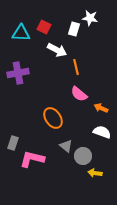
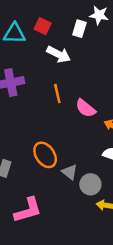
orange line: (76, 67) -> (57, 94), moved
orange ellipse: (53, 118) -> (45, 155), moved
pink L-shape: (32, 159) -> (28, 210), moved, turned 150

